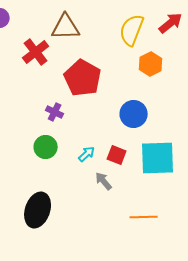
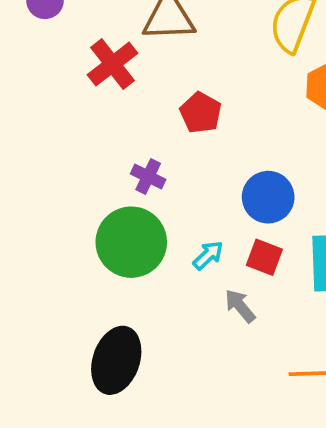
red pentagon: (83, 78) -> (201, 113), size x0.6
blue circle: (134, 114) -> (268, 197), moved
green circle: (46, 147) -> (131, 242), size x1.6

